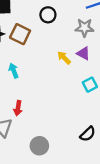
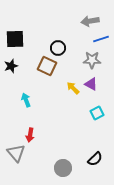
brown square: (20, 34) -> (47, 66), moved
gray circle: (39, 146) -> (63, 168), moved

